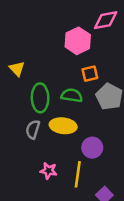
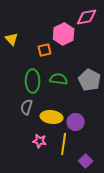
yellow triangle: (17, 69) -> (12, 39), moved
orange square: (90, 74) -> (45, 50), moved
yellow ellipse: (63, 126) -> (52, 117), moved

